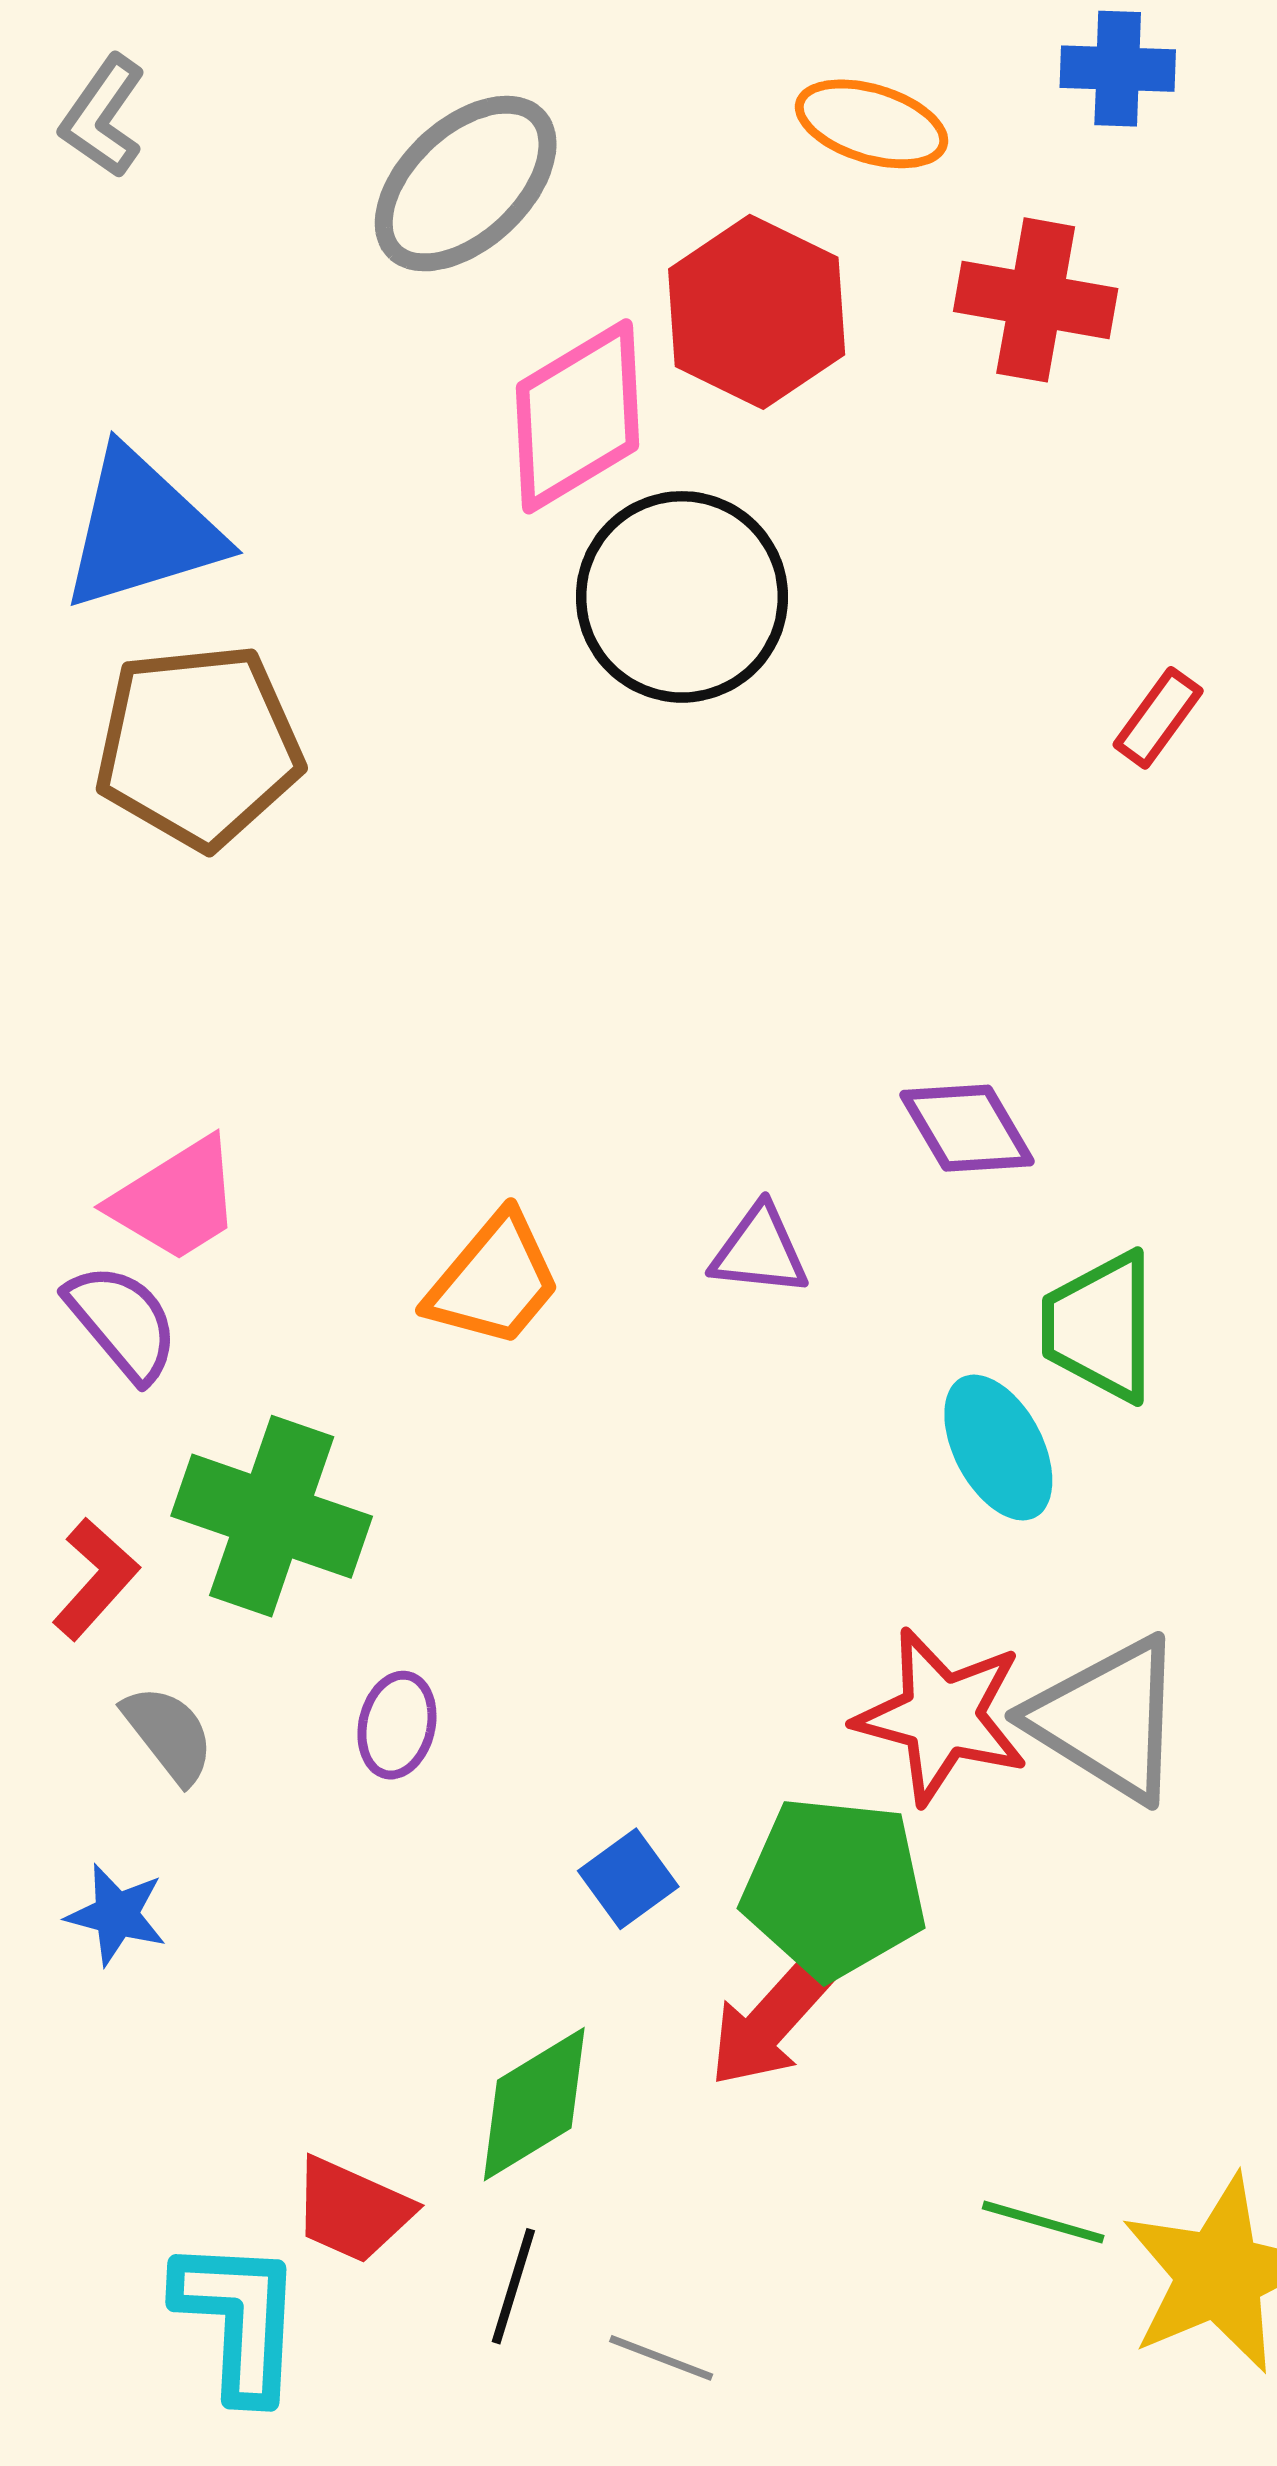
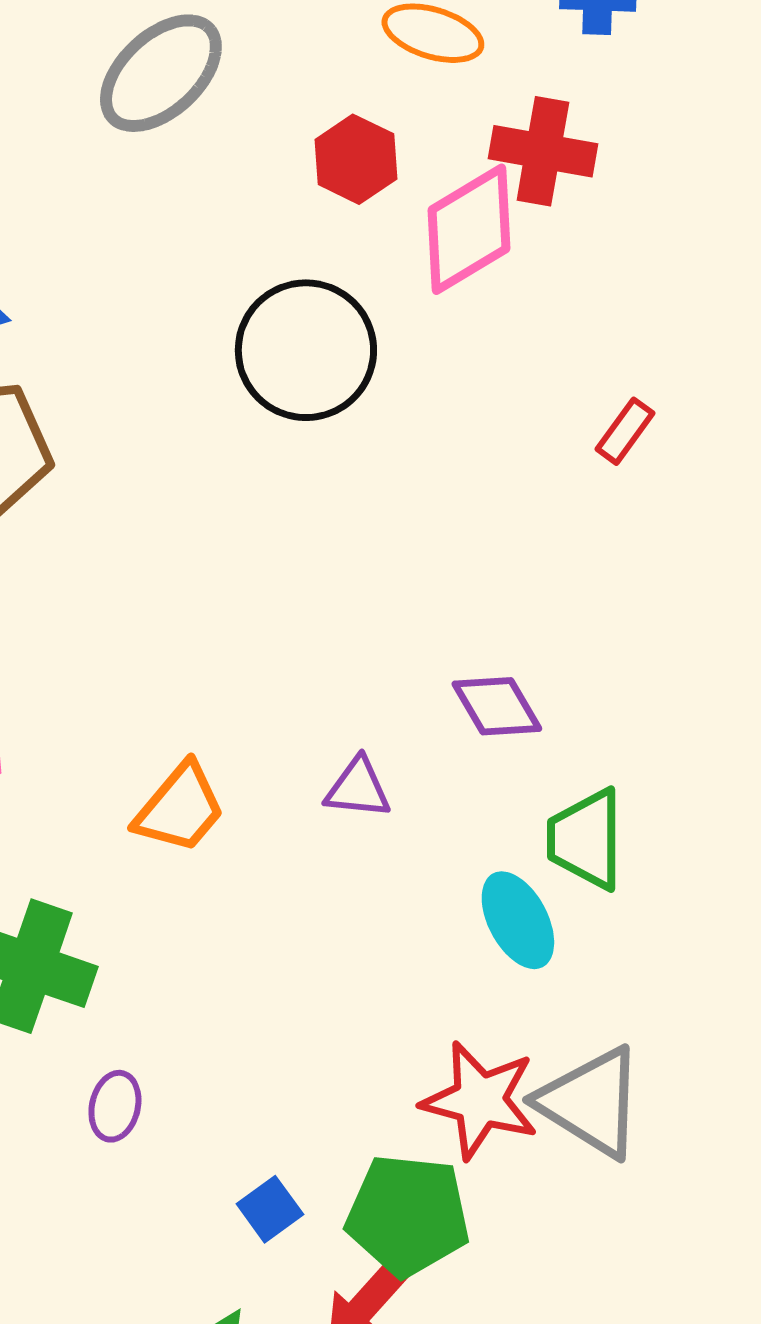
red hexagon: (757, 312) -> (356, 159), size x0.7
pink diamond: (578, 416) -> (469, 229), moved

